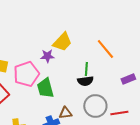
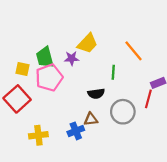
black semicircle: (85, 81) -> (96, 94), moved
green trapezoid: (45, 88) -> (45, 57), moved
red line: (119, 113) -> (148, 99), moved, turned -66

